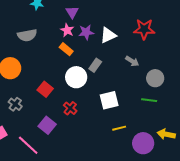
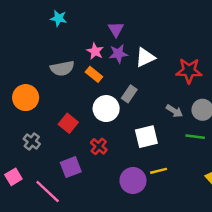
purple triangle: (72, 12) -> (116, 29), moved
red star: (144, 29) -> (189, 71), moved
gray semicircle: (27, 35) -> (62, 68), moved
gray arrow: (132, 61) -> (174, 111), moved
purple square: (47, 125) -> (71, 167), turned 30
purple circle: (143, 143) -> (133, 181), moved

